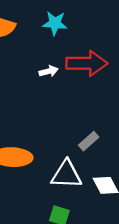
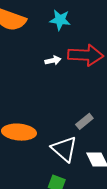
white triangle: (66, 174) -> (64, 149), turned 36

